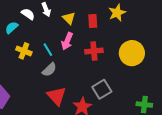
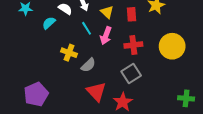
cyan line: (48, 50) -> (87, 28), moved
yellow cross: (24, 51) -> (69, 53), moved
gray square: (102, 89) -> (131, 74), moved

